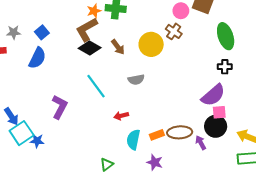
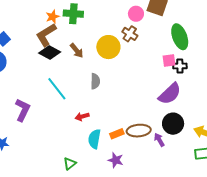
gray semicircle: (136, 80) -> (95, 81), turned -77
pink square: (219, 112) -> (169, 61), moved

